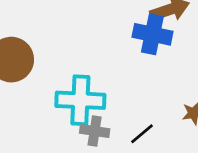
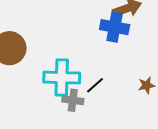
black line: (142, 134) -> (95, 85), moved

